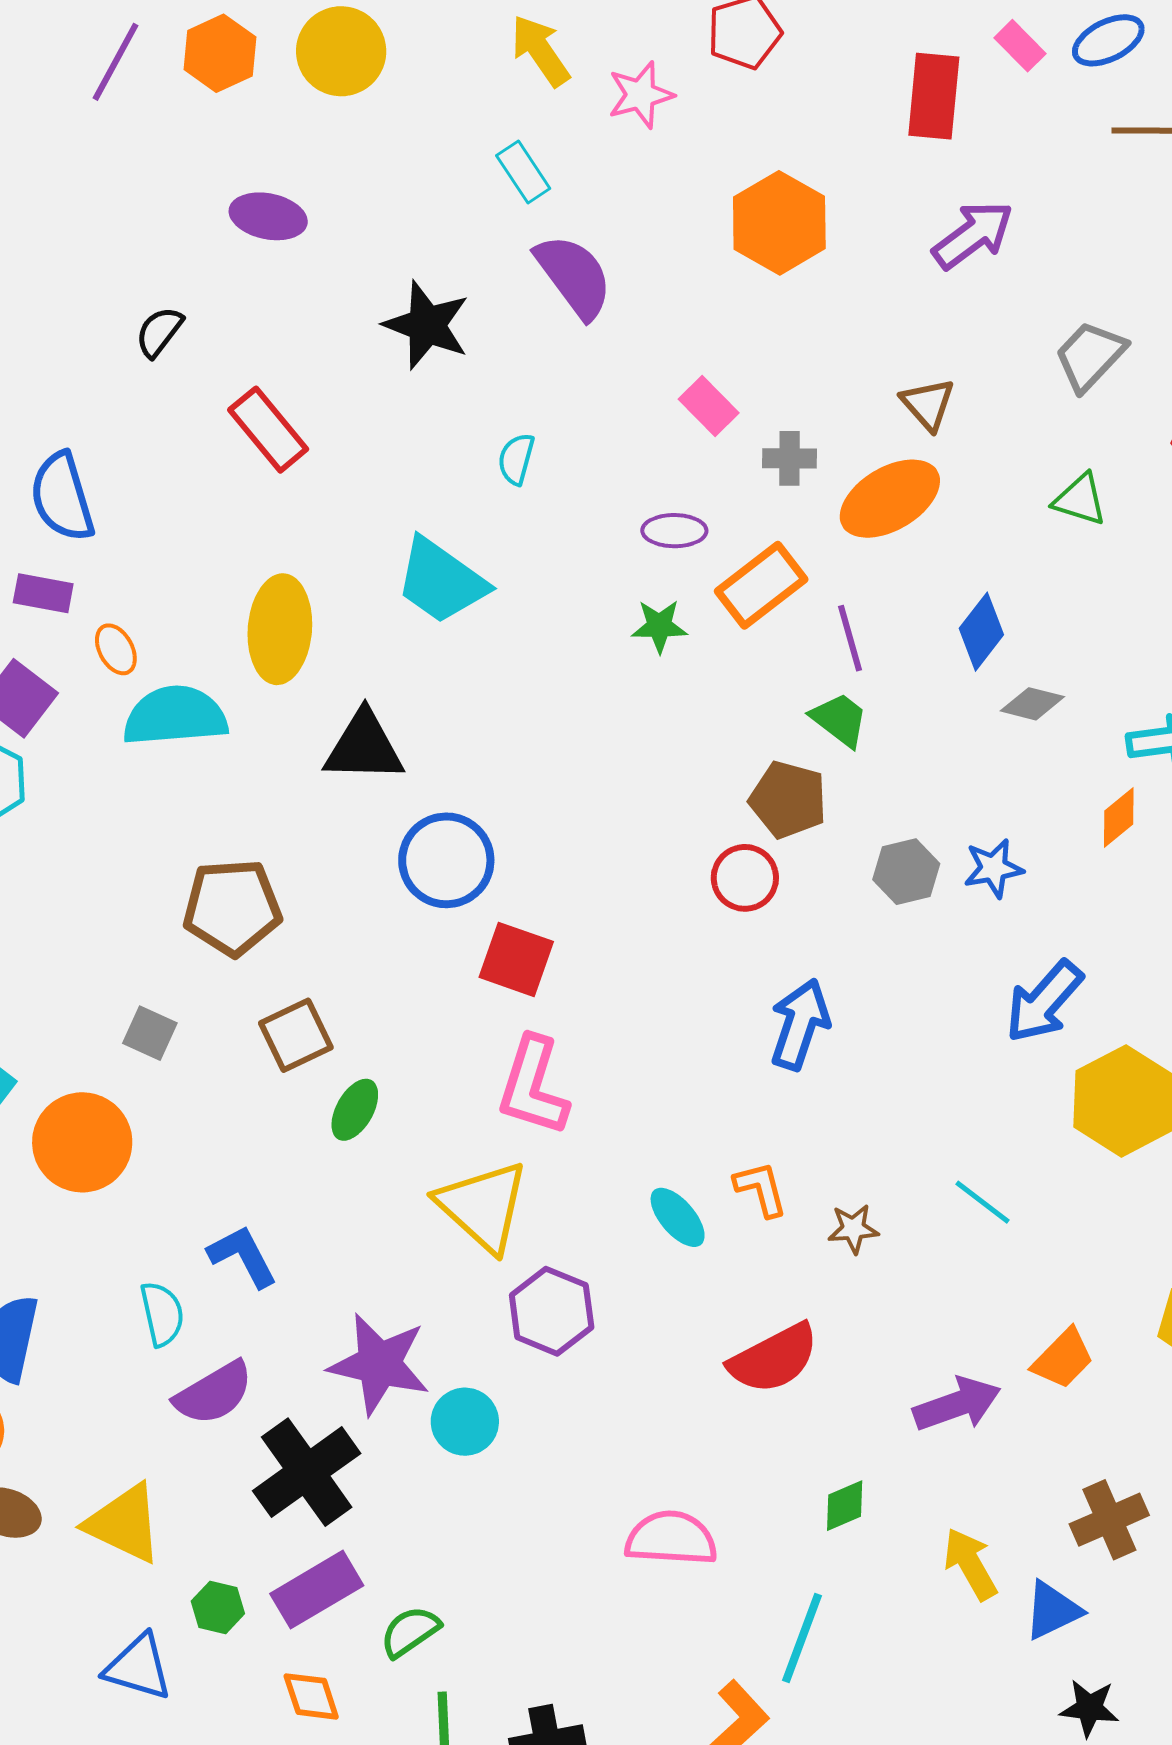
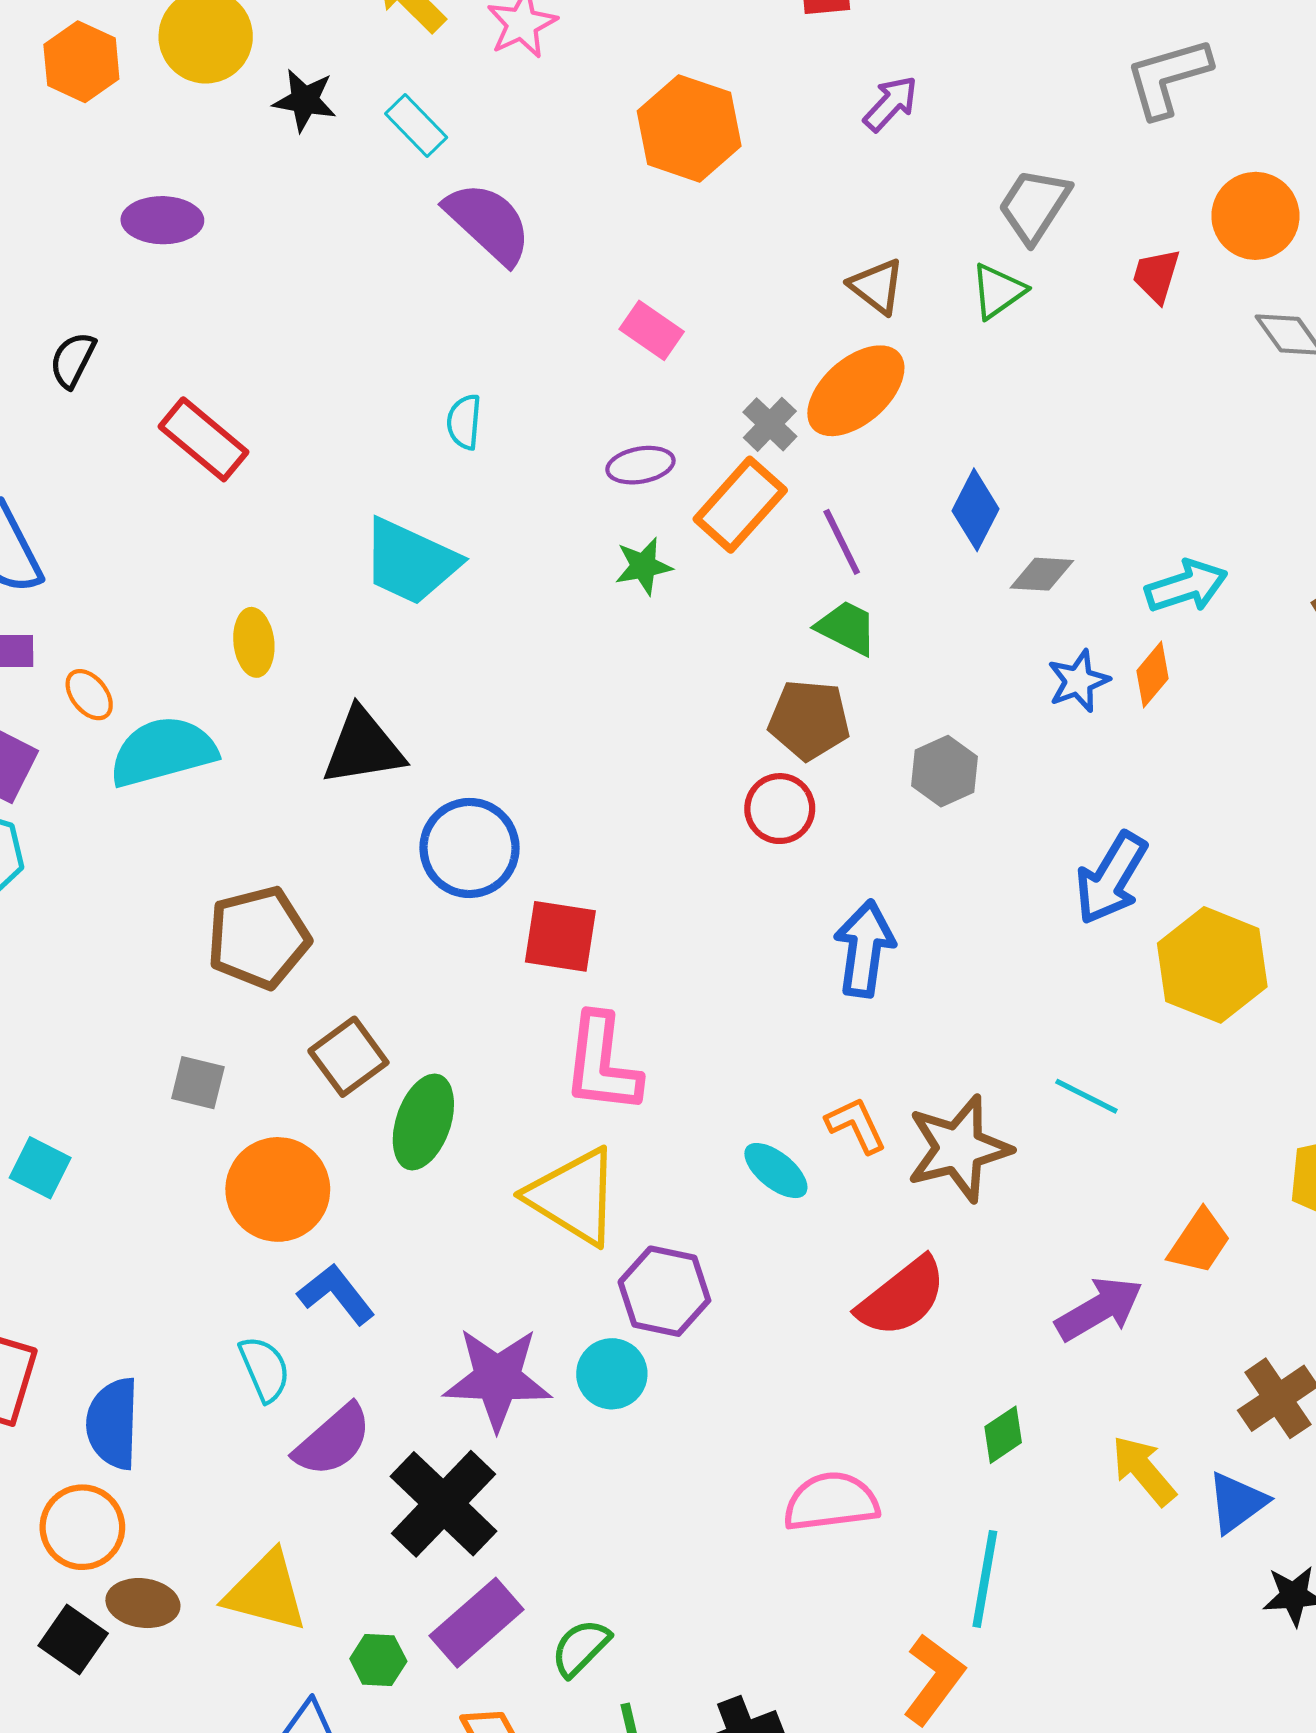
purple arrow: (973, 235) -> (891, 104), size x0.7
black star: (427, 325) -> (305, 100), moved, size x0.7
gray cross: (789, 458) -> (770, 424), moved, turned -36
green triangle: (1080, 500) -> (998, 291), moved, turned -42
yellow ellipse: (280, 629) -> (254, 642), size x0.6
blue star: (993, 868) -> (1078, 681), moved
green ellipse: (355, 1110) -> (423, 1122), size x1.4
orange circle: (82, 1142) -> (278, 1189), moved
brown star: (853, 1229) -> (959, 1148), size x2.0
cyan circle: (465, 1422) -> (612, 1374), moved

